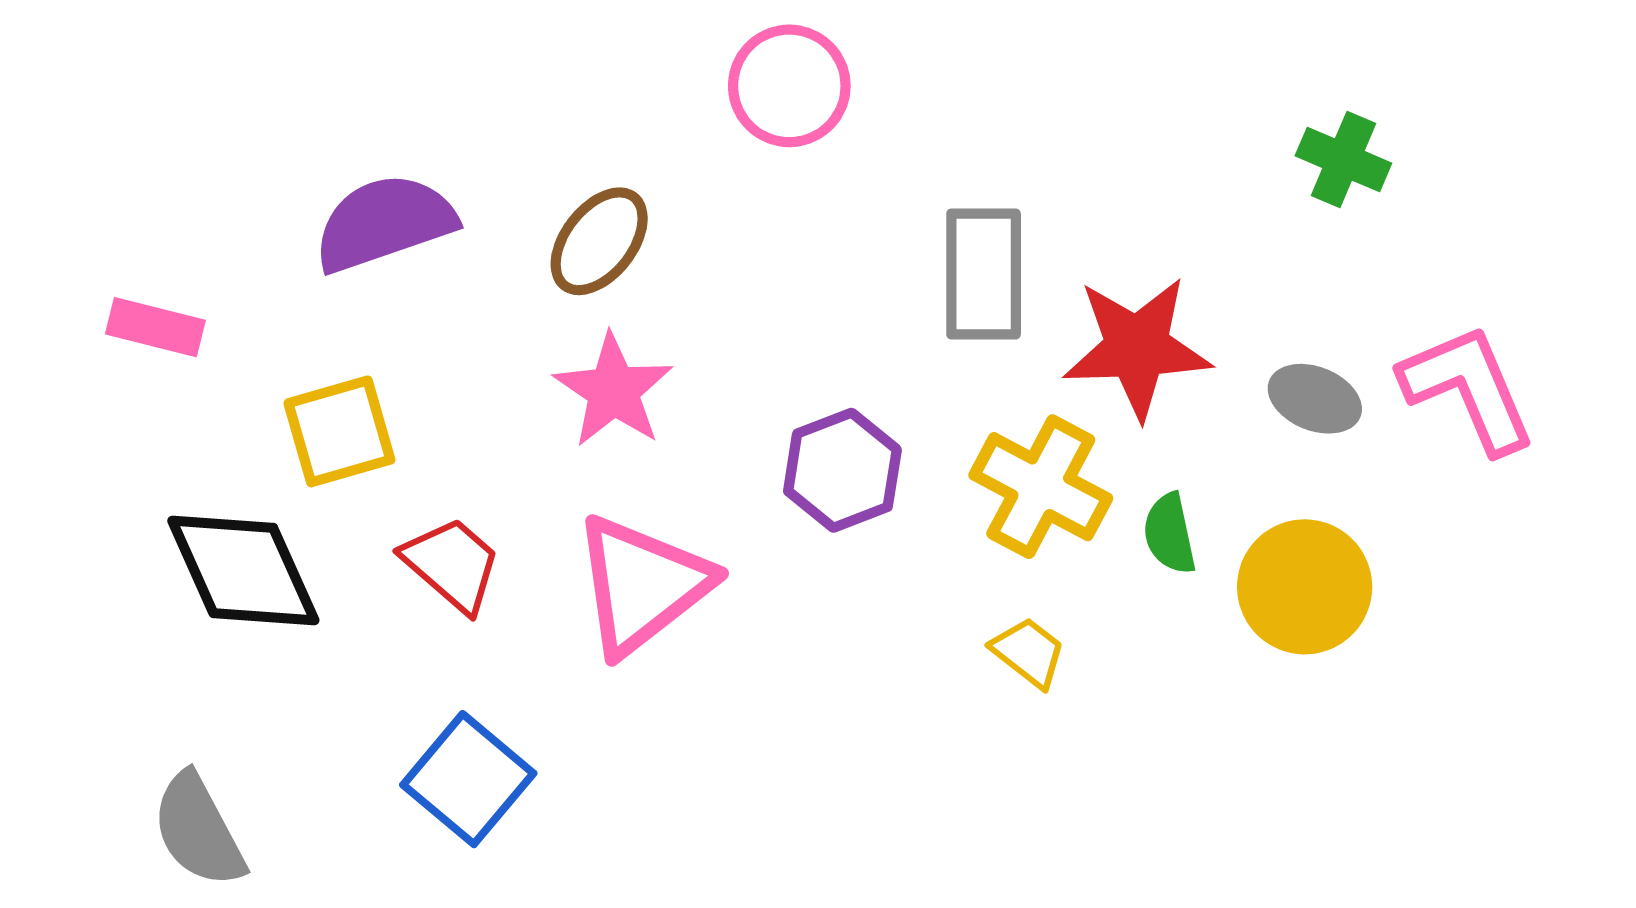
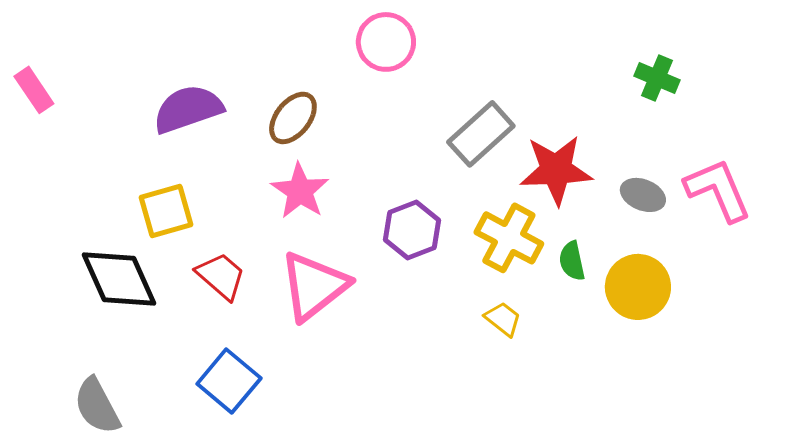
gray rectangle: (984, 274) -> (481, 134), turned 48
pink rectangle: (155, 327) -> (34, 90), moved, turned 42

